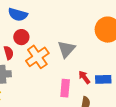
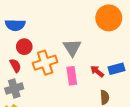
orange cross: (37, 57) -> (45, 63), turned 30
pink rectangle: (65, 88) -> (72, 76), moved

